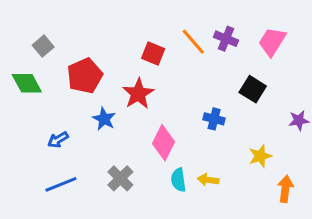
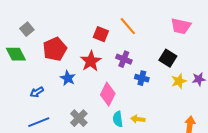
purple cross: (226, 39) -> (124, 59), moved
pink trapezoid: (272, 42) -> (181, 26), turned -110
yellow star: (260, 156) -> (179, 81), moved

